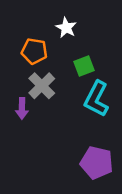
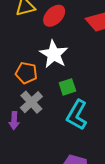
white star: (66, 28) -> (54, 54), size x1.6

